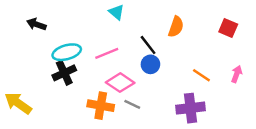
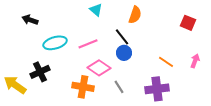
orange semicircle: (176, 27) -> (135, 15), moved
black cross: (64, 73) -> (40, 72), moved
gray line: (132, 104) -> (119, 87), moved, turned 32

